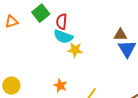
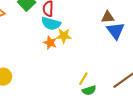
orange star: (60, 86) -> (50, 43), moved

